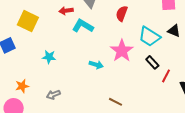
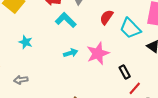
cyan trapezoid: (149, 37) -> (130, 28), moved
cyan arrow: (96, 65) -> (71, 53), moved, turned -48

